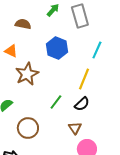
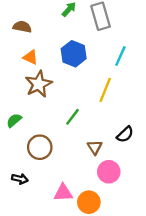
brown semicircle: (23, 24) -> (22, 27), moved
orange triangle: (11, 51) -> (30, 57), moved
black semicircle: (82, 104) -> (125, 134), moved

